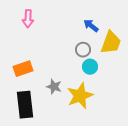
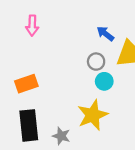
gray star: (54, 87) -> (61, 136), moved

